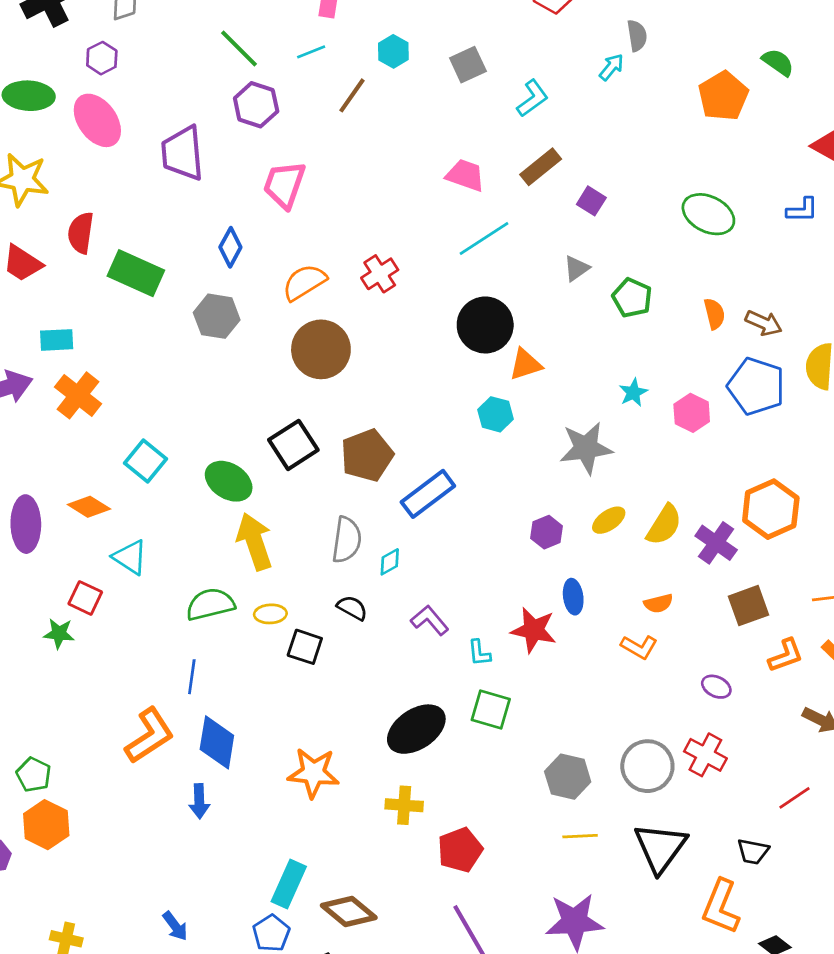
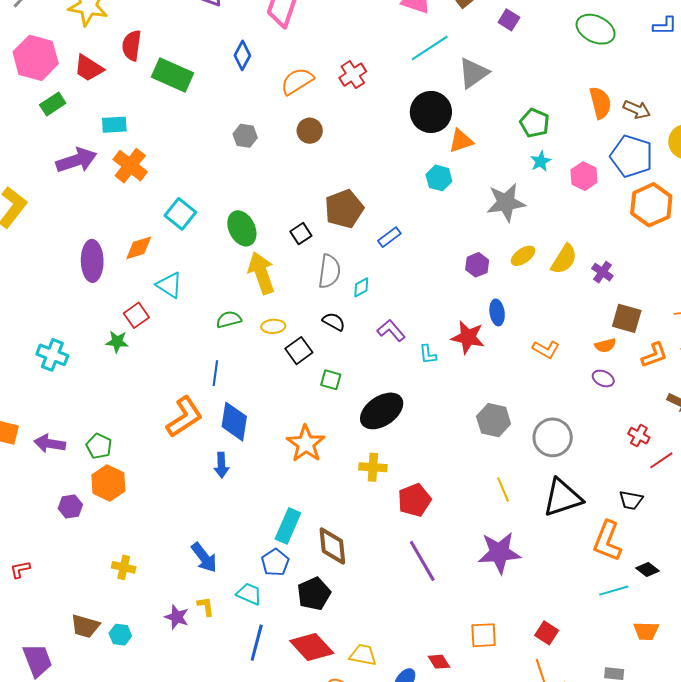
gray triangle: (576, 268) -> (473, 73), moved, size x1.6
green pentagon: (632, 298) -> (534, 123), moved
orange semicircle: (714, 314) -> (600, 103), size x1.4
gray hexagon: (217, 316) -> (245, 136), moved, size x0.7
brown circle: (321, 349) -> (310, 131), size x0.6
black square: (293, 445) -> (301, 234), moved, size x0.6
green ellipse: (229, 481) -> (242, 228), turned 32
blue rectangle: (428, 494) -> (389, 237), size x0.6
orange diamond: (89, 507) -> (139, 248), turned -48
orange hexagon: (771, 509) -> (651, 205), moved
purple cross: (716, 543) -> (602, 272), size x0.7
red square: (85, 598) -> (136, 315), turned 30
orange semicircle: (658, 603) -> (605, 345), moved
green semicircle: (210, 604) -> (229, 320), size x0.7
brown square: (748, 606) -> (627, 318), turned 36
black square: (305, 647) -> (299, 351), turned 36
green square: (491, 709) -> (331, 380), moved, size x0.7
red cross: (705, 755) -> (639, 436), moved, size x0.7
orange star: (313, 773) -> (306, 444), turned 30
gray hexagon: (568, 777) -> (494, 420), moved
yellow line: (580, 836) -> (503, 489), turned 70
black triangle: (660, 848) -> (562, 498), turned 36
brown diamond: (349, 911) -> (332, 546), turned 45
blue arrow: (175, 926) -> (204, 558), size x1.4

